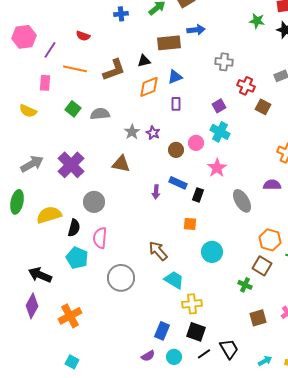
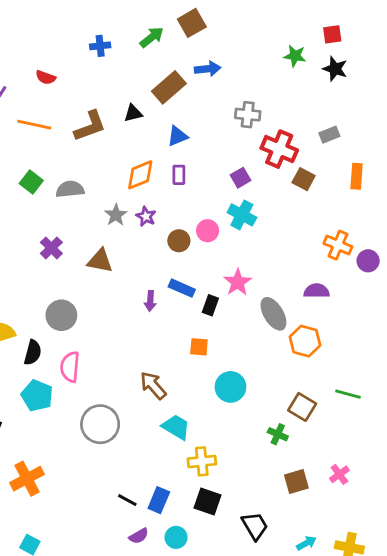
brown rectangle: (169, 43) -> (169, 87), turned -35
red cross: (246, 86) -> (279, 149), size x1.4
orange diamond: (149, 87) -> (140, 175), moved
purple cross: (71, 165) -> (51, 248), moved, size x0.6
pink star: (217, 168) -> (238, 282), moved
orange hexagon: (270, 240) -> (305, 341), moved
black line: (204, 354) -> (127, 500), moved, turned 64

